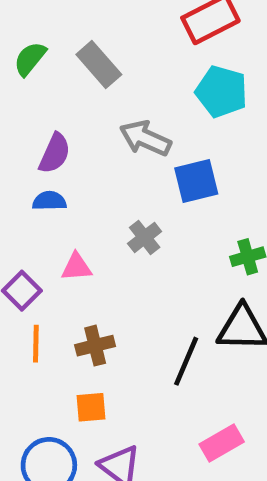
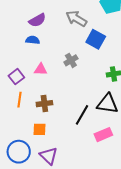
purple semicircle: (55, 153) -> (37, 20), turned 30
blue square: (196, 181) -> (96, 39), turned 36
pink rectangle: (222, 443) -> (103, 135), moved

